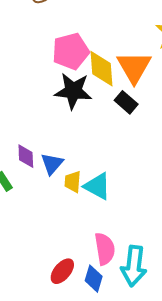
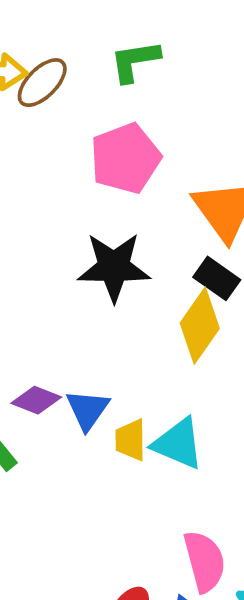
pink pentagon: (71, 51) -> (126, 158), moved
yellow diamond: (102, 69) -> (200, 326), moved, turned 45
purple diamond: (26, 156) -> (36, 400), turned -60

